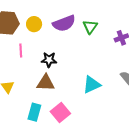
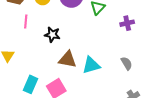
brown triangle: (46, 83) -> (68, 60), moved

